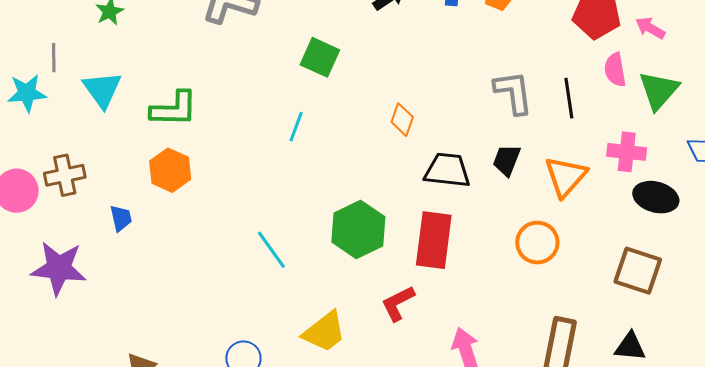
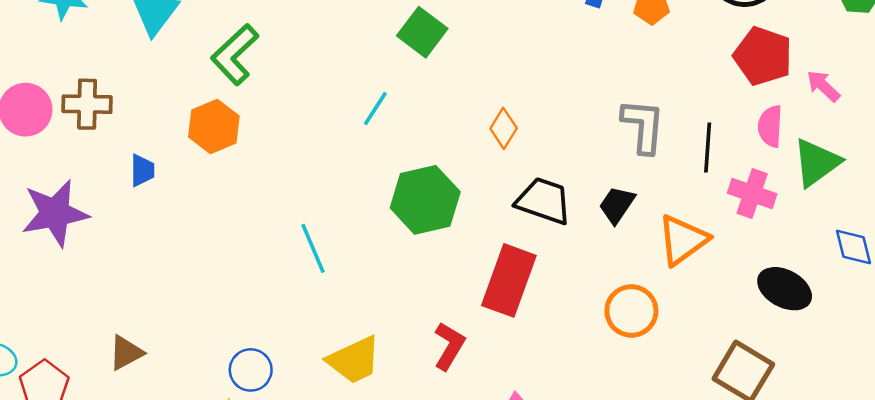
green L-shape: (174, 109) -> (235, 55), turned 123
pink cross: (627, 152) -> (752, 193), moved
green hexagon: (358, 229) -> (425, 200), moved
purple star: (59, 268) -> (55, 213), turned -30
red L-shape: (398, 303) -> (449, 346), turned 135

